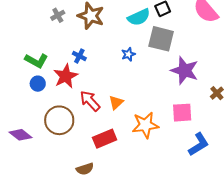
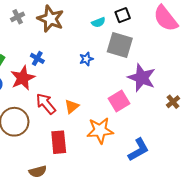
cyan semicircle: (139, 17) -> (98, 22), size x0.6
pink square: (182, 113) -> (119, 101), moved, turned -30
red rectangle: (105, 139) -> (59, 142), turned -75
blue L-shape: (199, 144) -> (138, 150), moved

